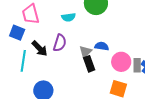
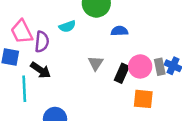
purple semicircle: (60, 43) -> (42, 42), moved
blue semicircle: (102, 46) -> (119, 31), moved
black rectangle: (89, 64) -> (122, 73), moved, turned 56

